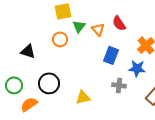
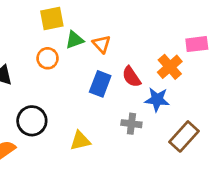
red semicircle: (119, 23) -> (131, 77), moved
green triangle: (79, 26) -> (75, 40), turned 32
blue rectangle: (111, 55) -> (100, 84), moved

